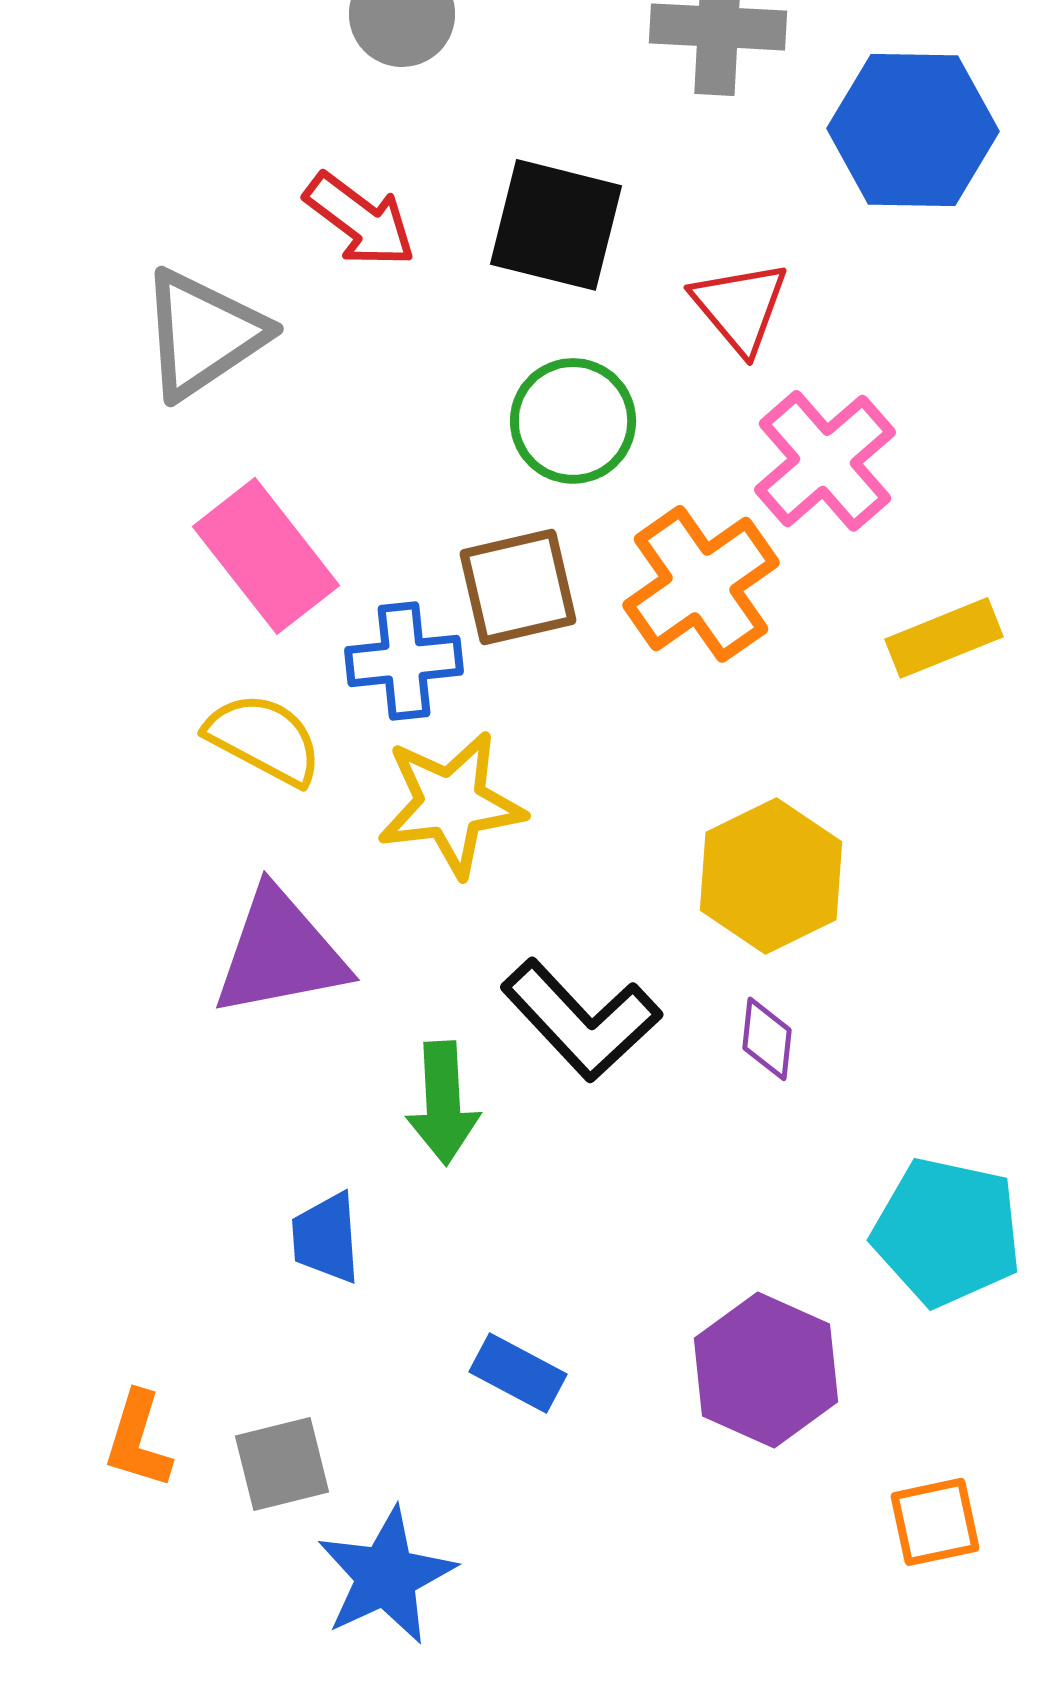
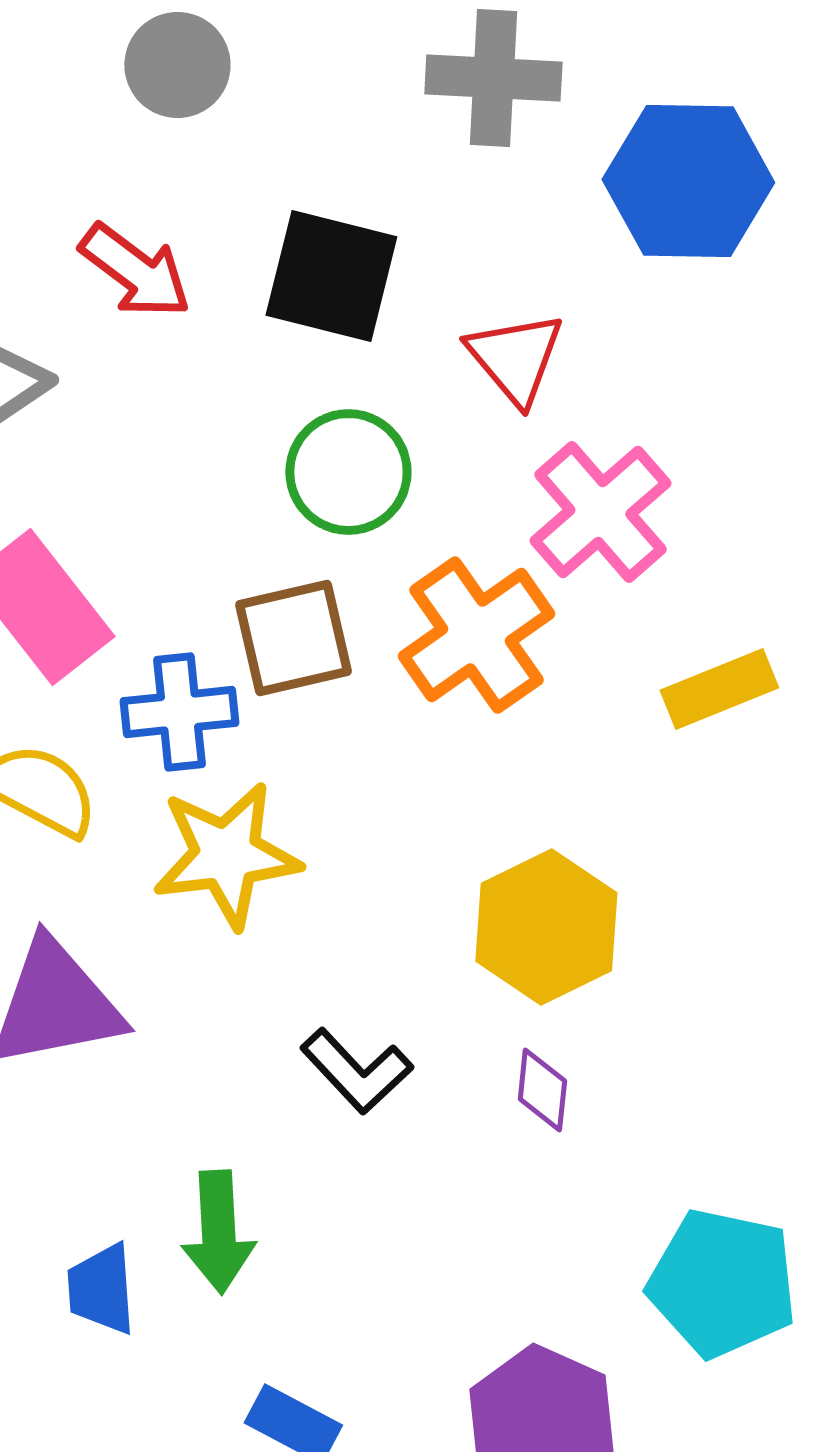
black L-shape: (581, 1020) -> (356, 1071), size x0.7
green arrow: (443, 1103) -> (218, 1232), moved

